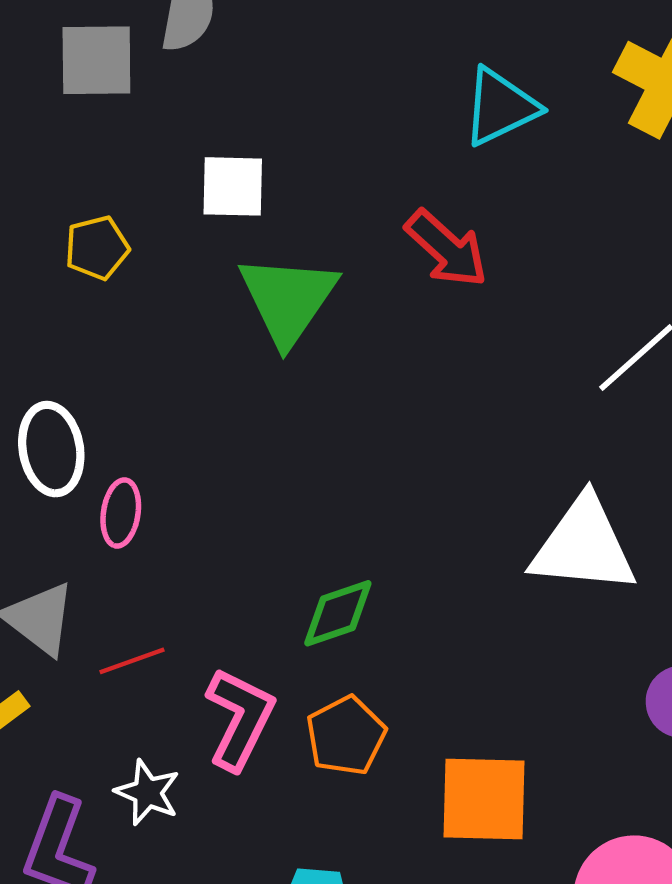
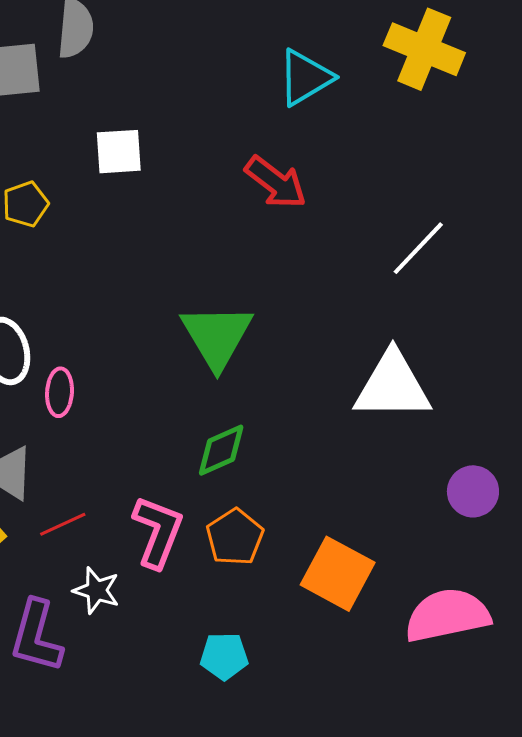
green triangle: (288, 299) -> (217, 336), moved
red line: (132, 661) -> (63, 524), moved
orange square: (484, 799) -> (338, 574), turned 32

